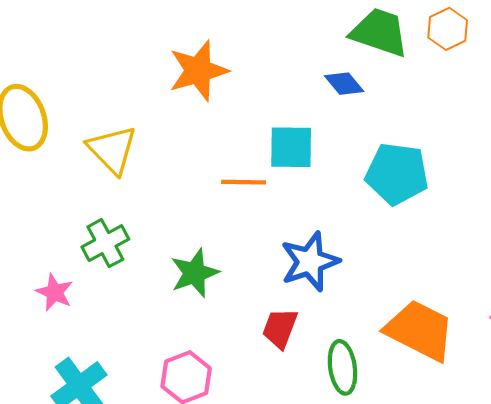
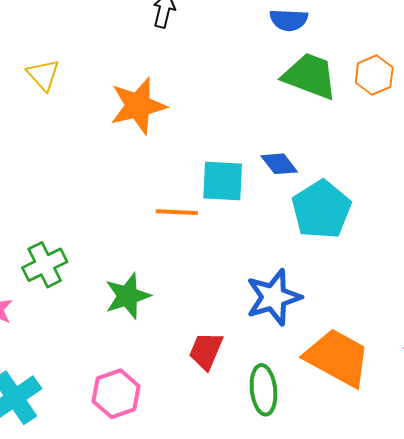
blue diamond: (344, 84) -> (279, 164), moved
yellow triangle: (112, 150) -> (43, 75), moved, size x0.7
cyan pentagon: (397, 174) -> (321, 210), turned 30
blue star: (310, 262) -> (274, 297), moved

